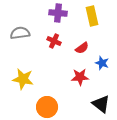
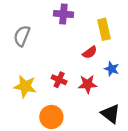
yellow rectangle: (92, 16) -> (104, 29), moved
gray semicircle: (20, 33) -> (22, 36), turned -60
red cross: (54, 41) -> (59, 80), moved

